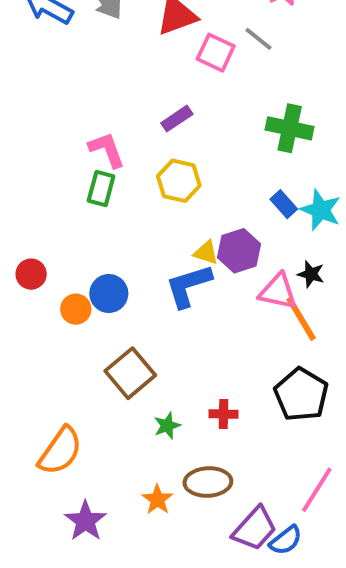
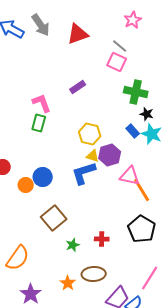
pink square: (216, 53) -> (117, 62), moved
yellow hexagon: (179, 181) -> (90, 134), moved
black star: (311, 274) -> (147, 114), moved

